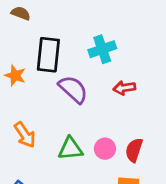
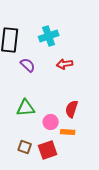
purple semicircle: (73, 89) -> (28, 65), size x0.7
pink circle: (105, 149) -> (51, 122), moved

